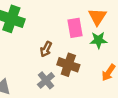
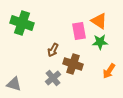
orange triangle: (97, 17) -> (99, 21), turned -30

